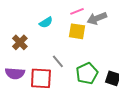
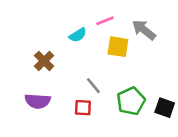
pink line: (77, 11) -> (105, 21), moved
gray arrow: (97, 18) -> (144, 30), turned 60
red square: (41, 78) -> (83, 108), moved, size x0.6

